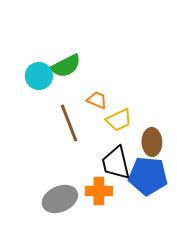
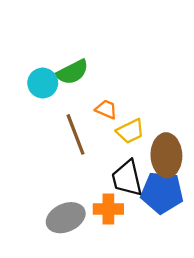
brown ellipse: (152, 142) -> (166, 155), size x1.4

